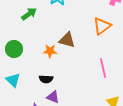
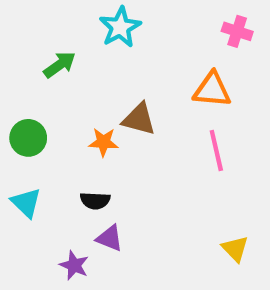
orange triangle: (102, 26) -> (212, 90), turned 42
pink line: (103, 68) -> (216, 150), moved

